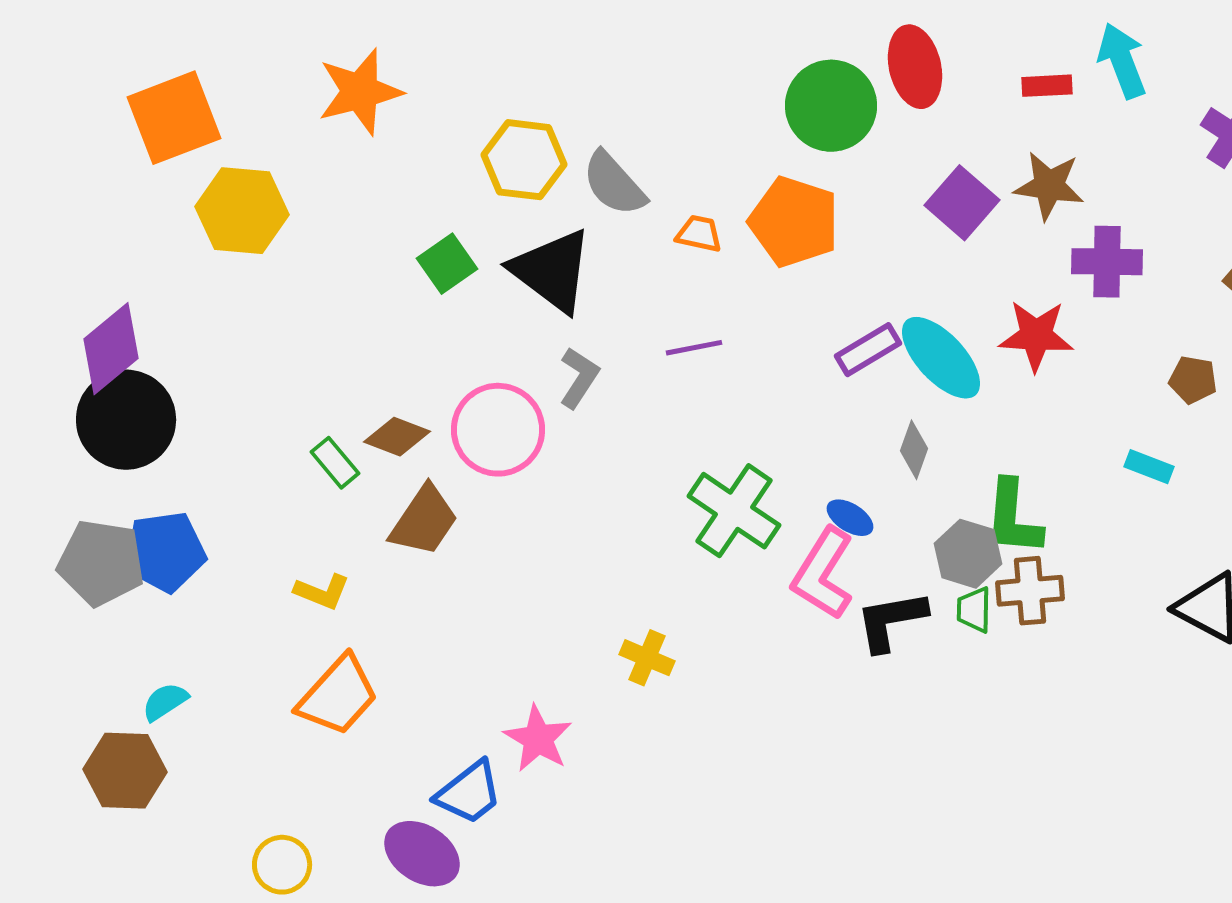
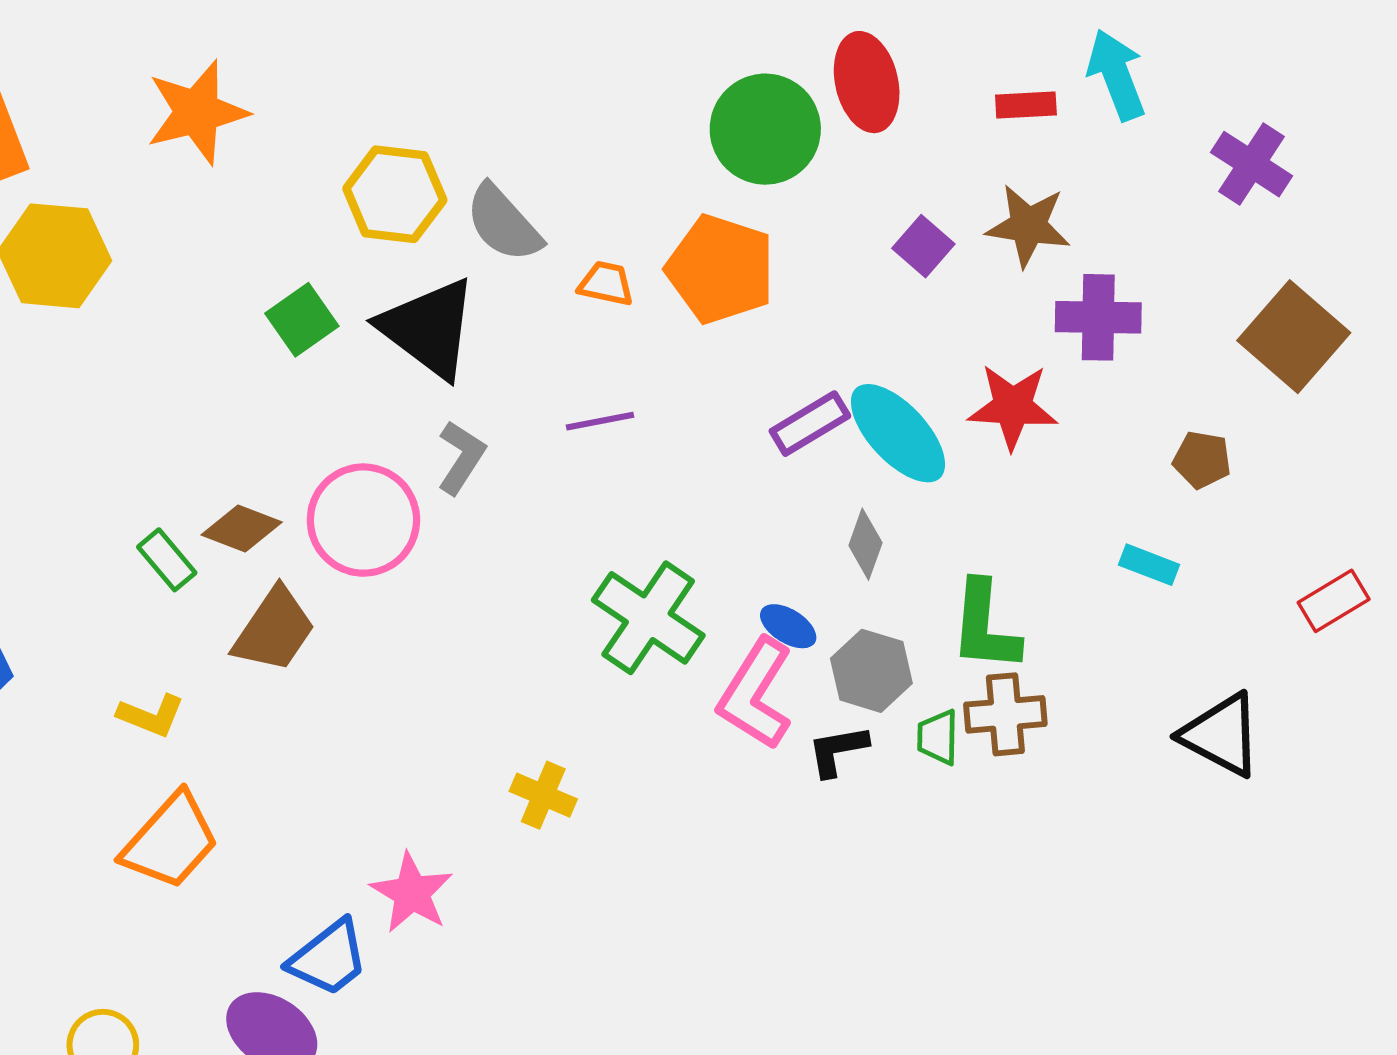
purple square: (962, 203) -> (923, 246), size x0.7
gray hexagon: (968, 554) -> (871, 671), moved
black L-shape: (891, 621) -> (838, 751), size x0.7

